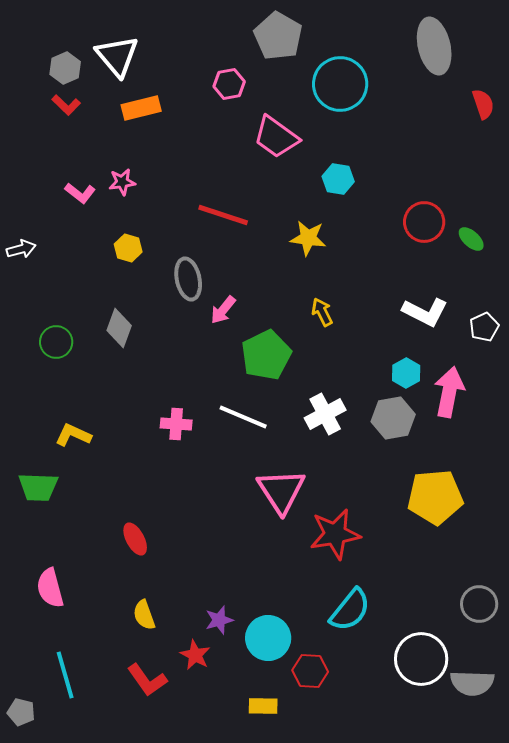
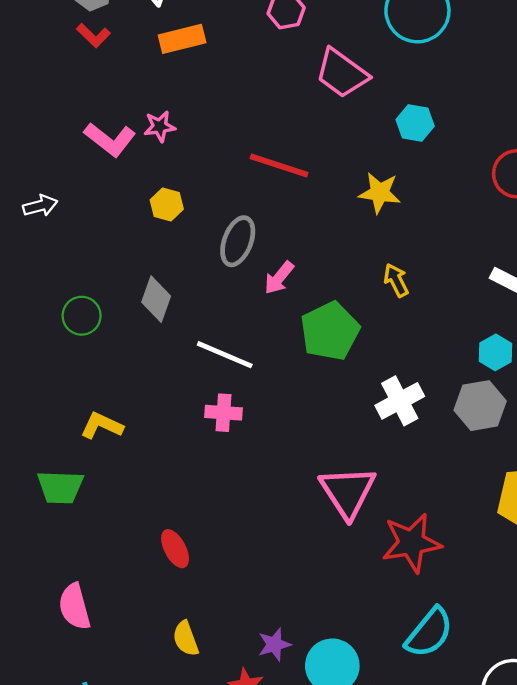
pink L-shape: (80, 193) -> (110, 139), size x1.4
gray ellipse: (188, 279) -> (238, 241), turned 33
white line: (243, 417) -> (225, 355), moved

